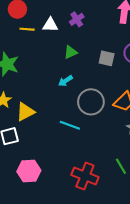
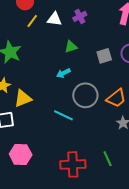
yellow line: (27, 29) -> (32, 21), turned -64
gray square: (107, 58) -> (104, 56), turned -35
red cross: (85, 176) -> (73, 164), turned -30

